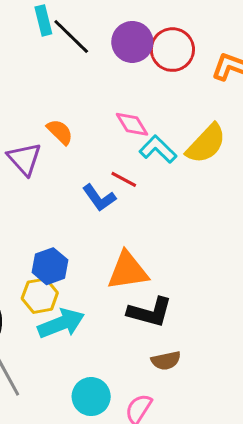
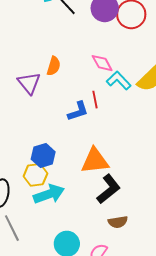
orange semicircle: (60, 132) -> (54, 66), turned 60
red line: (124, 179) -> (95, 100), turned 48
blue L-shape: (99, 198) -> (78, 111), turned -75
black L-shape: (150, 312) -> (109, 189), turned -56

